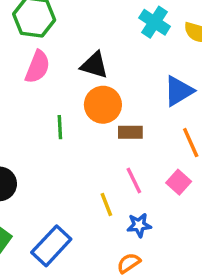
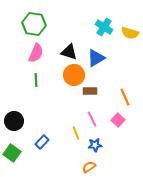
blue triangle: (179, 91) -> (96, 58), moved
green line: (60, 127) -> (36, 80), moved
blue rectangle: (51, 246) -> (42, 142), moved, size x0.6

